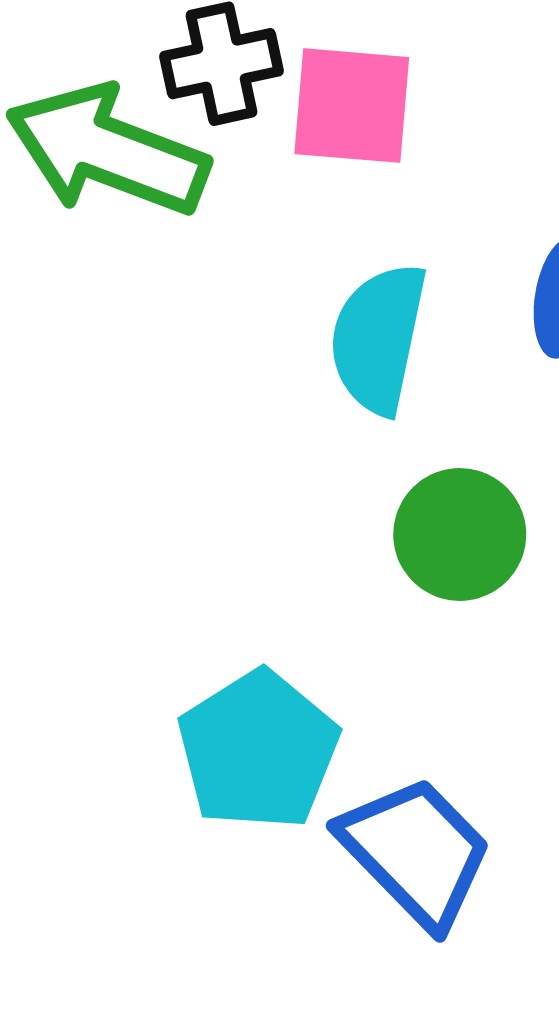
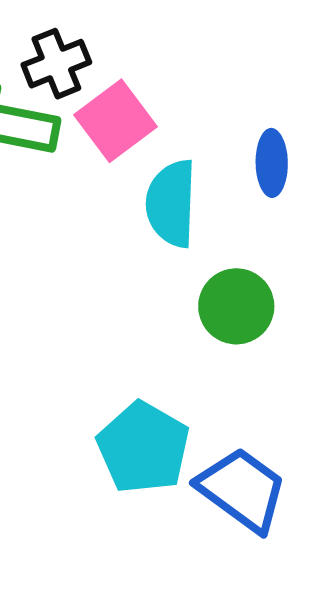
pink square: (352, 106) -> (116, 121), moved, turned -32

